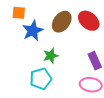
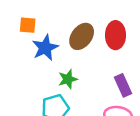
red ellipse: (89, 21) -> (115, 35), turned 50

